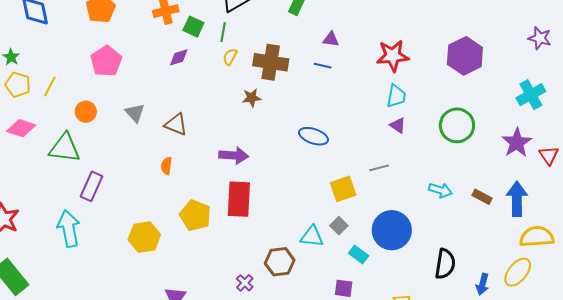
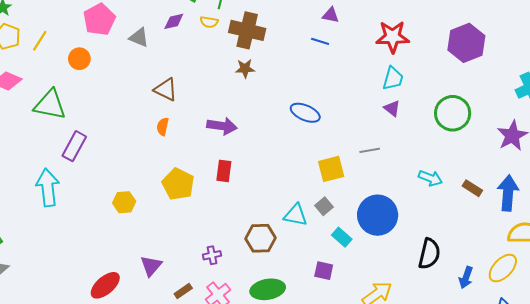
yellow semicircle: (230, 57) -> (209, 22), moved, turned -114
brown cross: (271, 62) -> (247, 30), moved
orange circle: (86, 112) -> (79, 59), moved
gray triangle: (135, 113) -> (139, 37), moved, turned -30
orange semicircle: (166, 166) -> (163, 127), moved
red rectangle: (239, 199) -> (224, 171), size x0.6
yellow hexagon: (144, 237) -> (124, 202), size x0.7
purple cross: (245, 283) -> (212, 255), moved, turned 30

